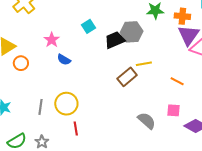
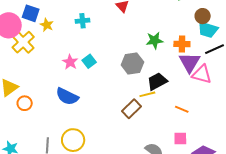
pink star: (52, 40) -> (70, 62), moved
black trapezoid: (115, 40) -> (157, 81), moved
blue semicircle: (64, 60) -> (67, 96), size x1.6

